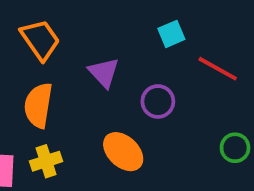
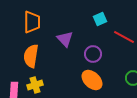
orange trapezoid: (40, 40) -> (32, 22), turned 35
orange ellipse: (123, 152) -> (92, 80), moved

